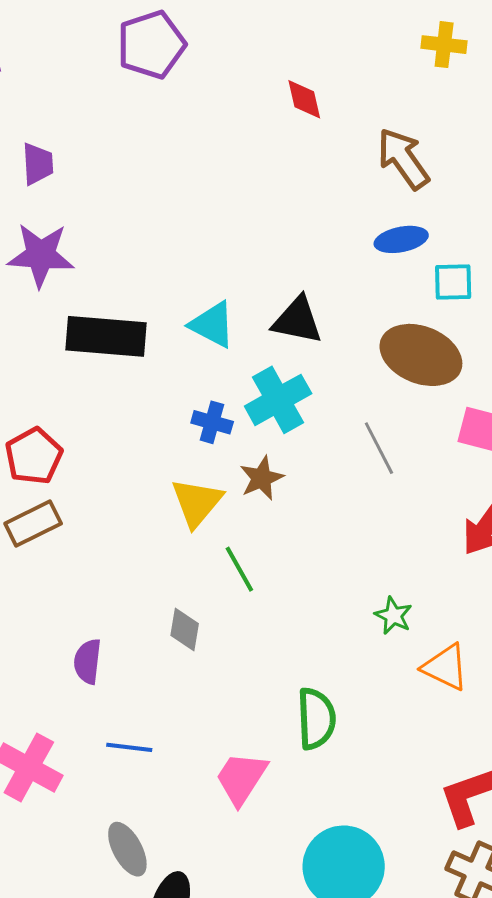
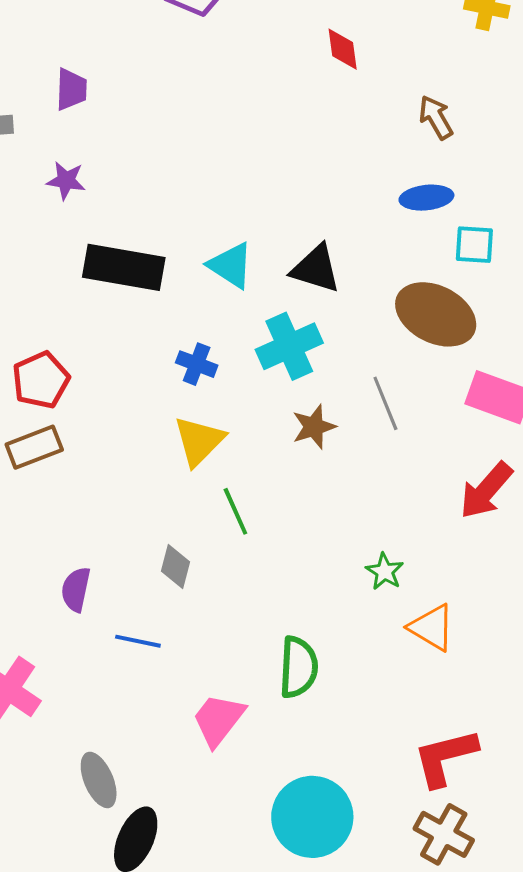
brown arrow: (403, 159) -> (436, 117), size x0.7
purple star: (41, 255) -> (66, 180), size x0.6
blue cross: (212, 422) -> (197, 364), moved
brown star: (262, 478) -> (314, 427), moved
blue line: (129, 747) -> (138, 641), moved

